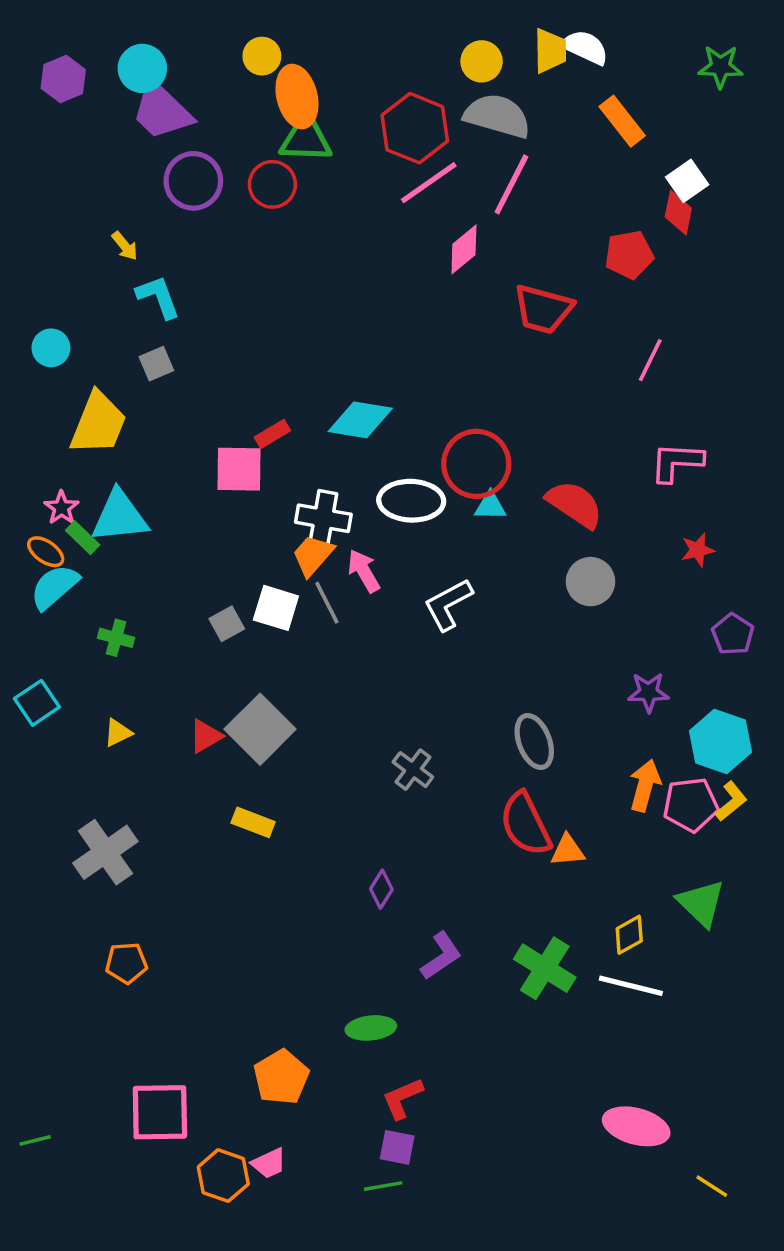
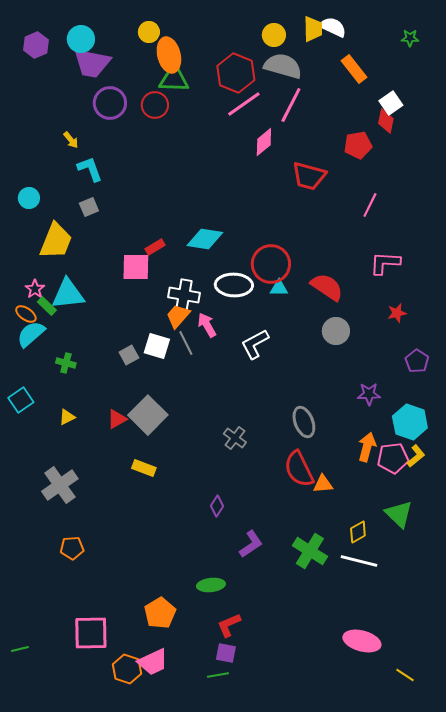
green star: (721, 67) -> (410, 38), size x0.7
purple trapezoid: (162, 111) -> (92, 63), turned -33
pink trapezoid: (269, 1163) -> (153, 662), size x1.5

